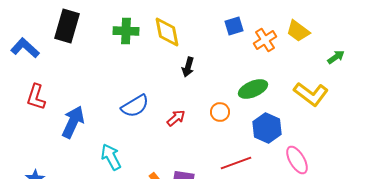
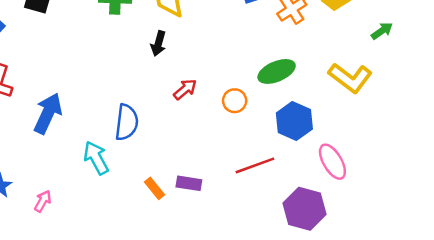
black arrow: (188, 67) -> (158, 44), moved
blue semicircle: (135, 106) -> (127, 122), moved, turned -52
red arrow: (176, 118) -> (185, 89), moved

